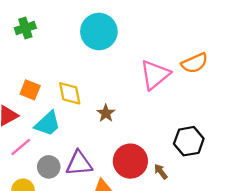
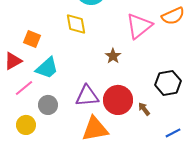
yellow diamond: (70, 93) -> (76, 24), moved
brown star: (106, 113) -> (113, 56), moved
purple triangle: (79, 163) -> (87, 96), moved

